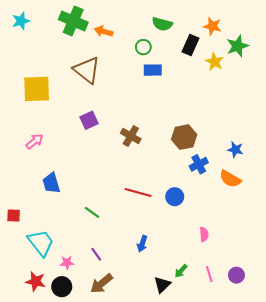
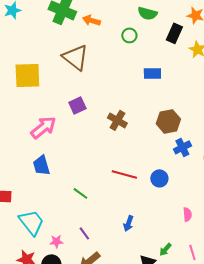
blue rectangle: (153, 70) -> (152, 73), moved
pink arrow: (35, 141) -> (43, 127), moved, size x1.5

